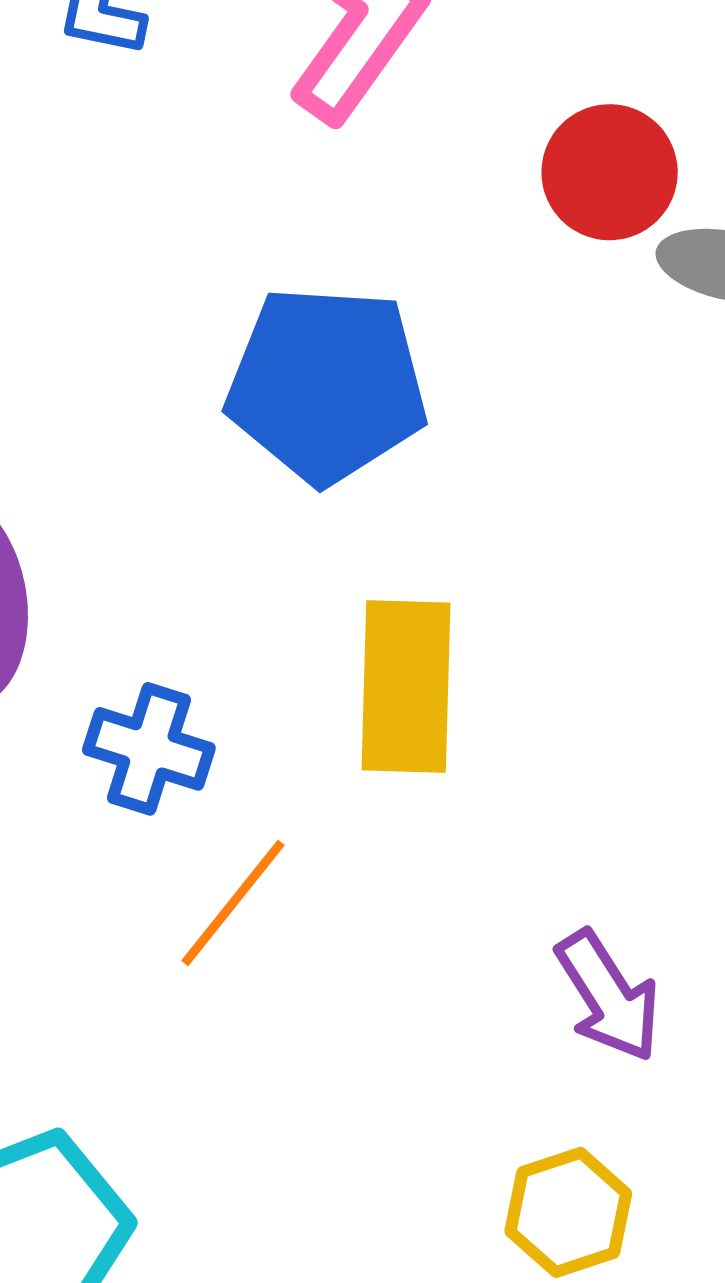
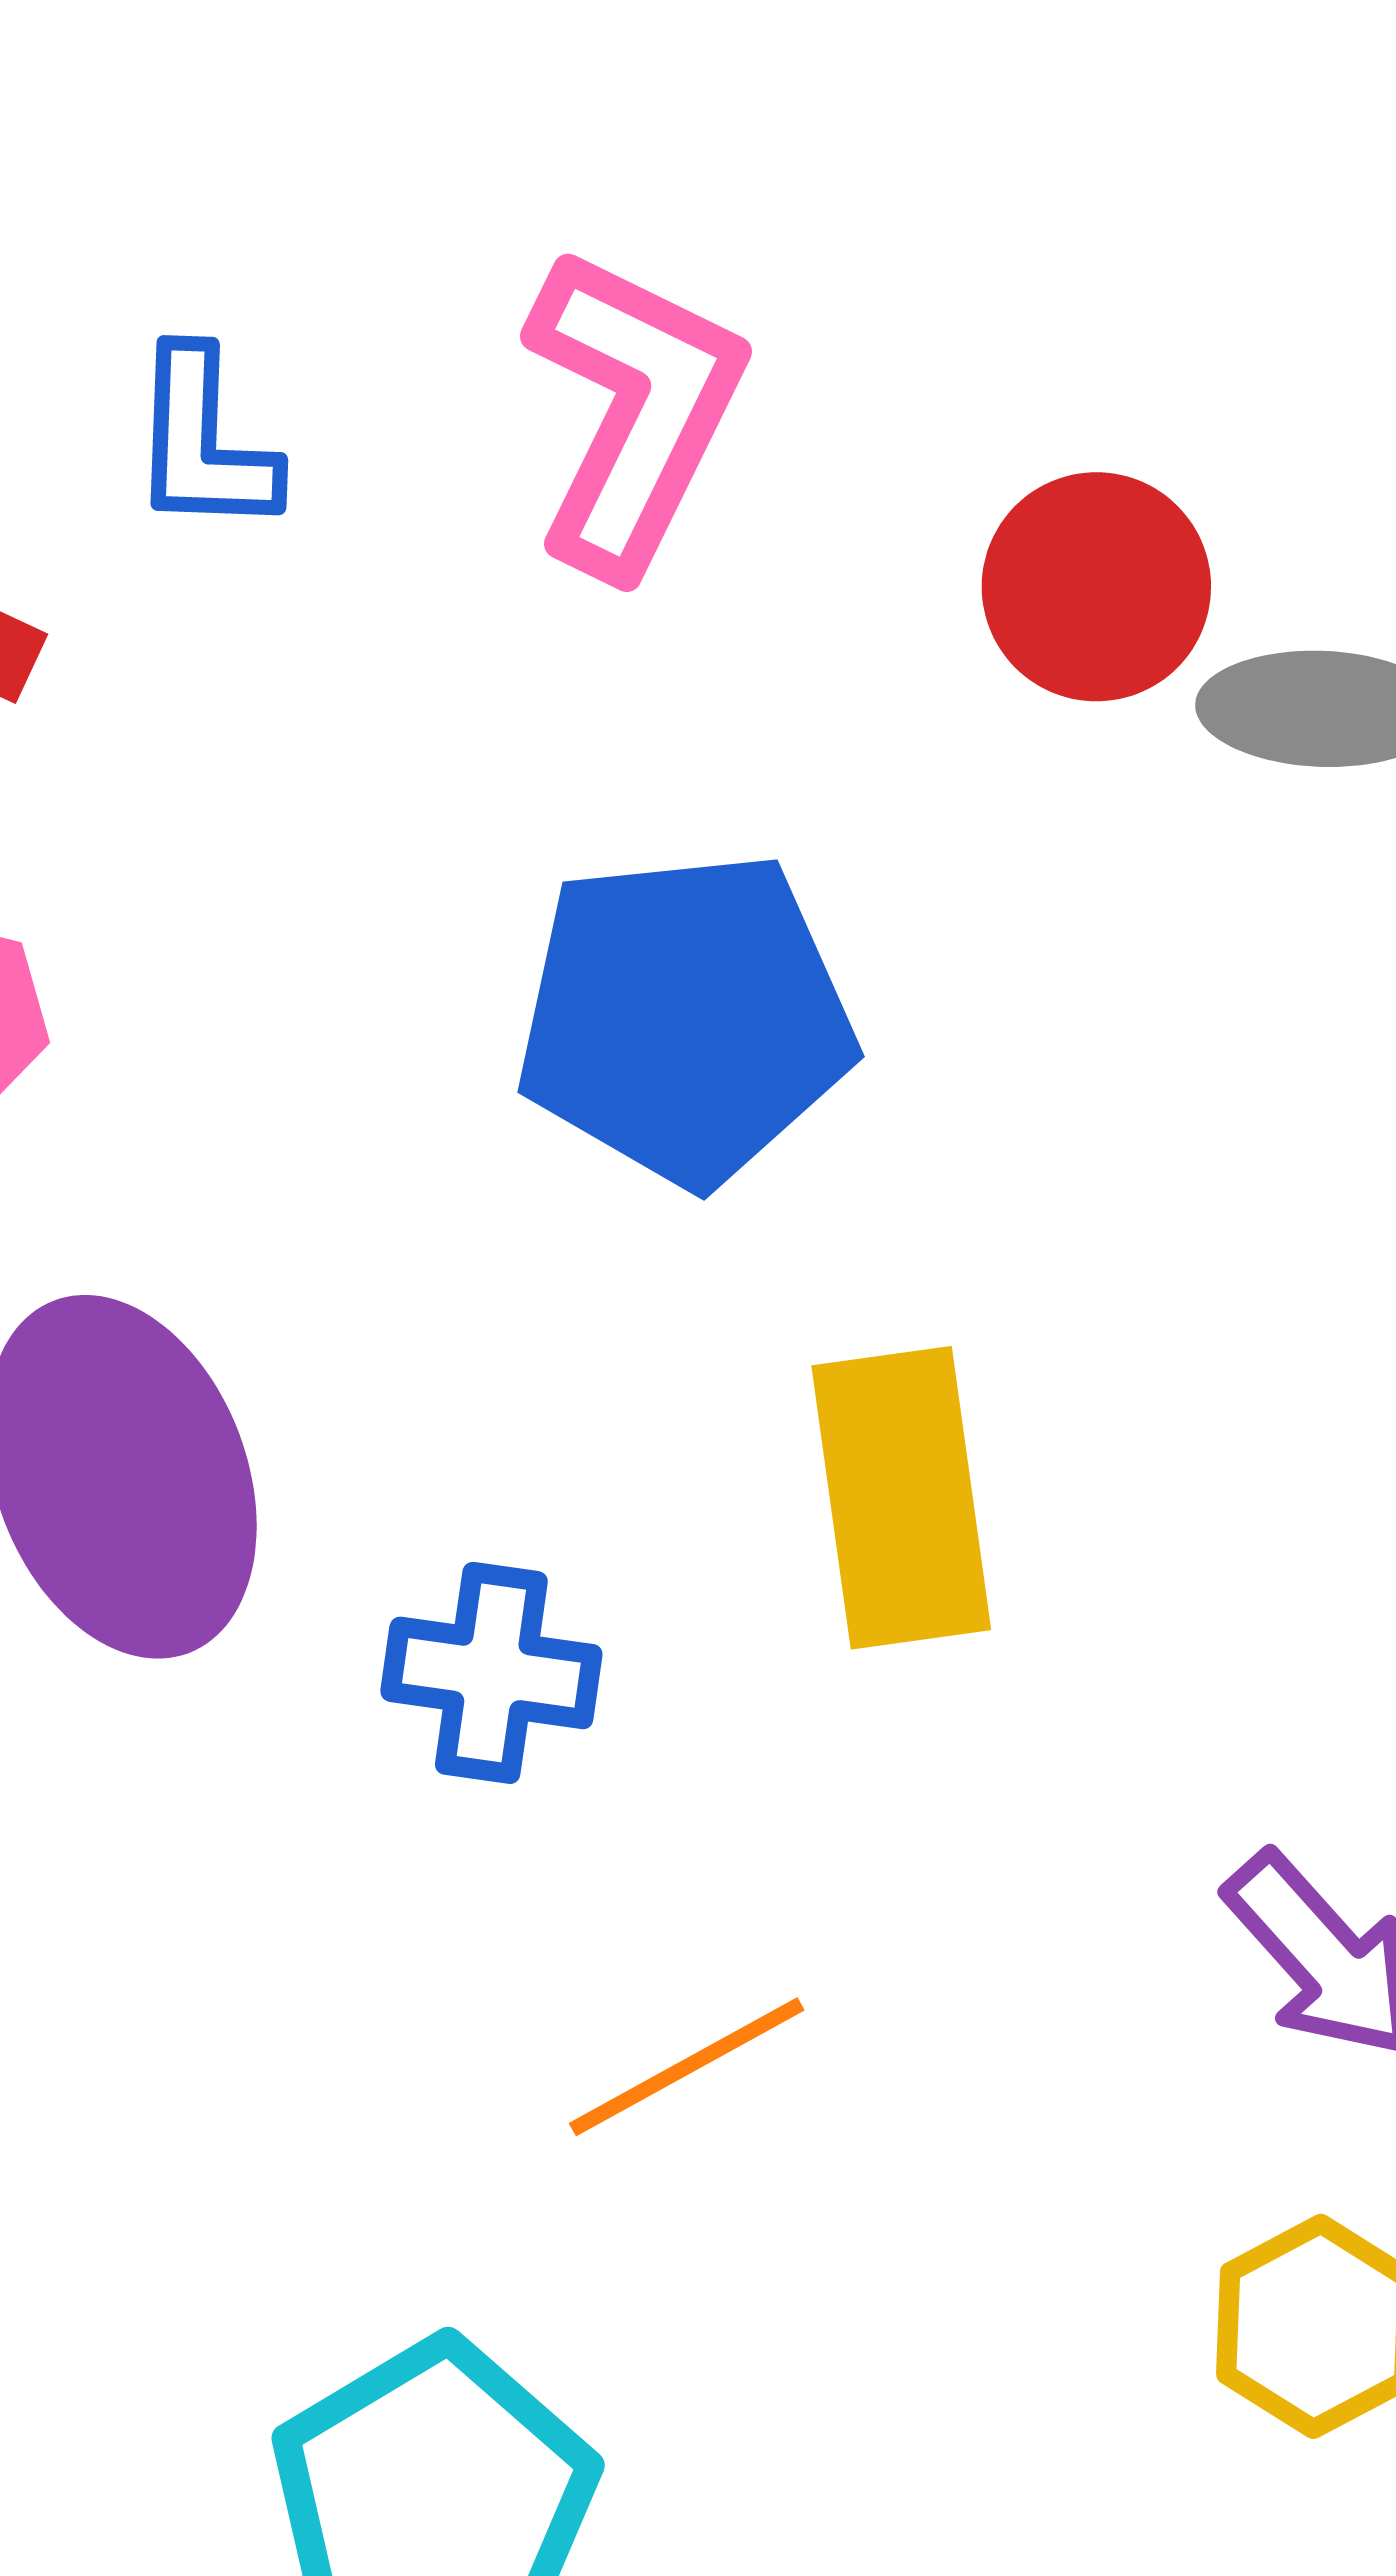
orange line: (233, 903) -> (687, 2067), moved, turned 32

